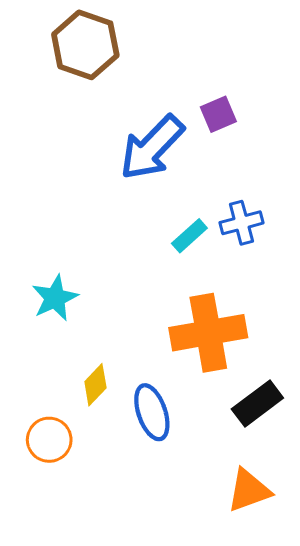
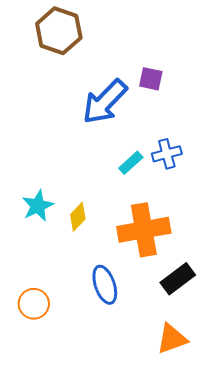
purple square: (218, 114) -> (151, 79), turned 35
yellow diamond: (95, 385) -> (78, 217), moved

